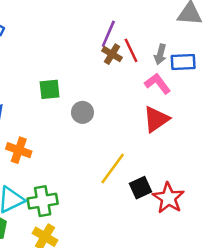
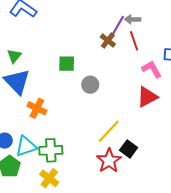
brown cross: (112, 54) -> (108, 40), moved
gray arrow: (160, 54) -> (133, 19), moved, turned 70
black square: (141, 188) -> (129, 149), turned -36
red star: (168, 198) -> (109, 161), moved

